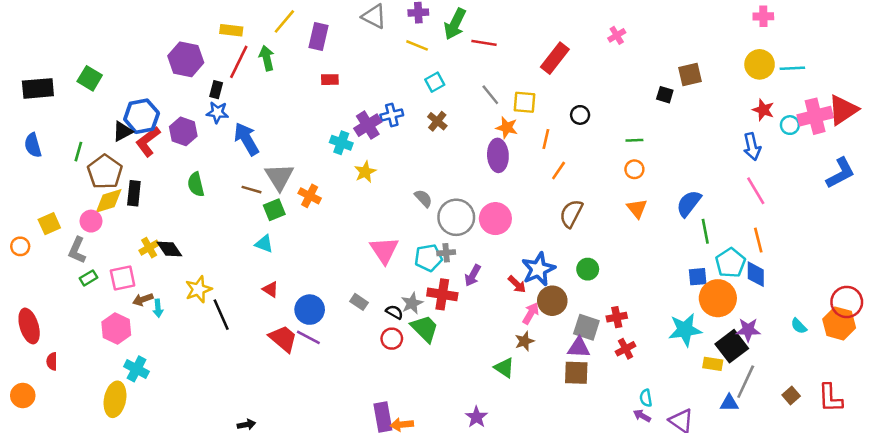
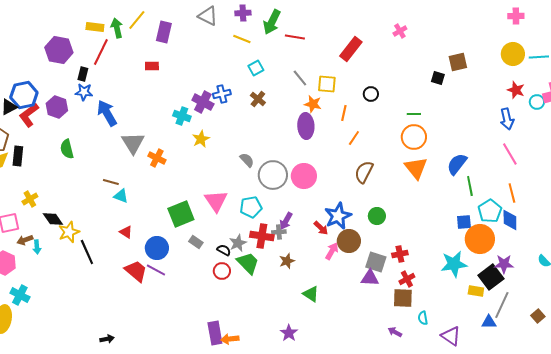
green arrow: (267, 58) -> (117, 28), moved
red rectangle: (330, 80) -> (152, 66), moved
purple cross: (368, 125) -> (203, 102), turned -30
orange circle: (634, 169) -> (414, 137), size x1.6
brown line: (251, 190) -> (111, 182), moved
orange triangle: (637, 208) -> (416, 168), size x1.4
green square: (274, 210) -> (181, 214), moved, size x1.5
black diamond: (169, 249) -> (53, 219), moved
gray cross: (446, 253) -> (279, 232), moved
brown star: (524, 341) -> (287, 261), moved
brown square: (576, 373) -> (403, 298), moved
purple arrow: (642, 416) -> (395, 332), moved

